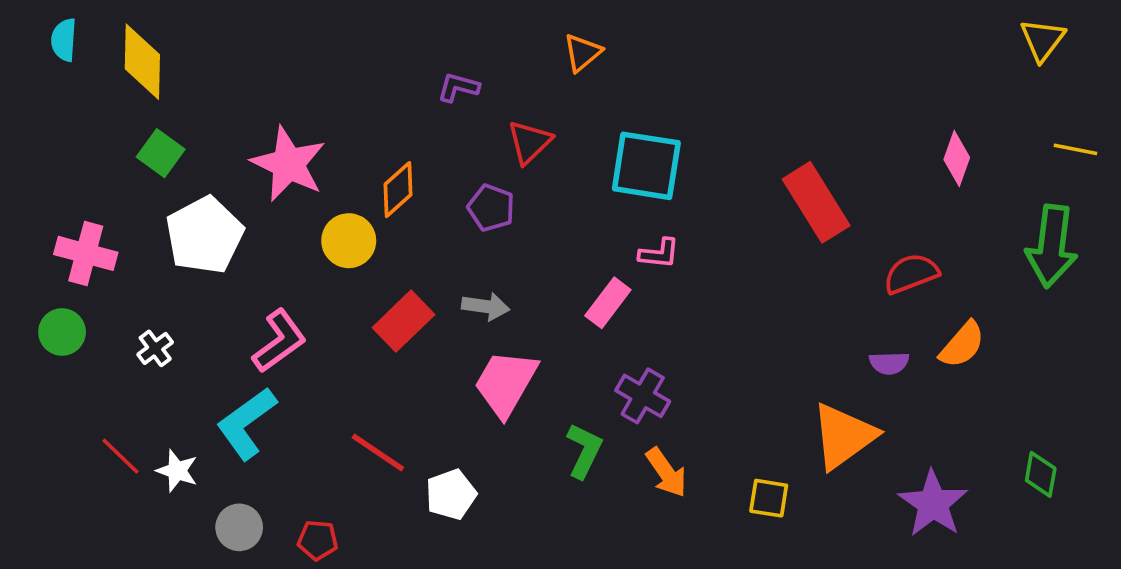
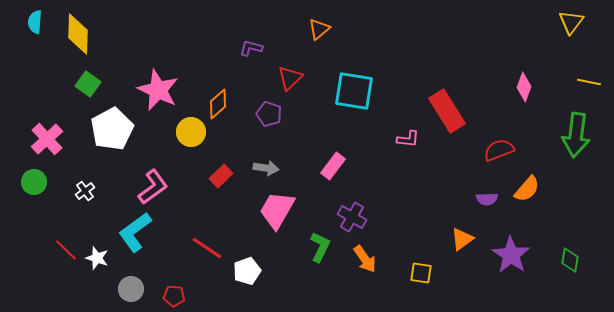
pink cross: (86, 253) -> (47, 139), turned 32
pink L-shape: (659, 253) -> (408, 139), moved
red rectangle: (403, 321) -> (221, 176), size x0.7
orange triangle: (844, 436) -> (462, 239), size x0.6
purple star: (933, 504) -> (511, 255), moved

